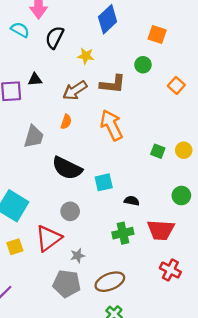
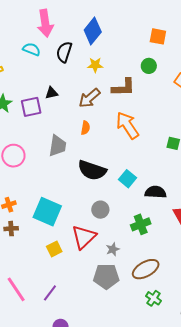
blue diamond: (108, 19) -> (93, 31), moved
cyan square: (104, 182) -> (128, 179), turned -30
black semicircle: (132, 201) -> (156, 192), size x1.5
green cross: (123, 233) -> (141, 224), moved

